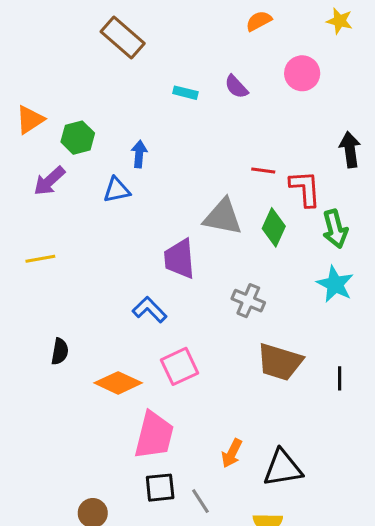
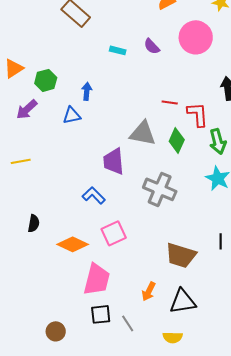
pink circle: (302, 73) -> (196, 37), size x1.4
gray cross: (248, 301) -> (160, 189), size x1.5
brown trapezoid: (280, 362) -> (181, 255), moved

